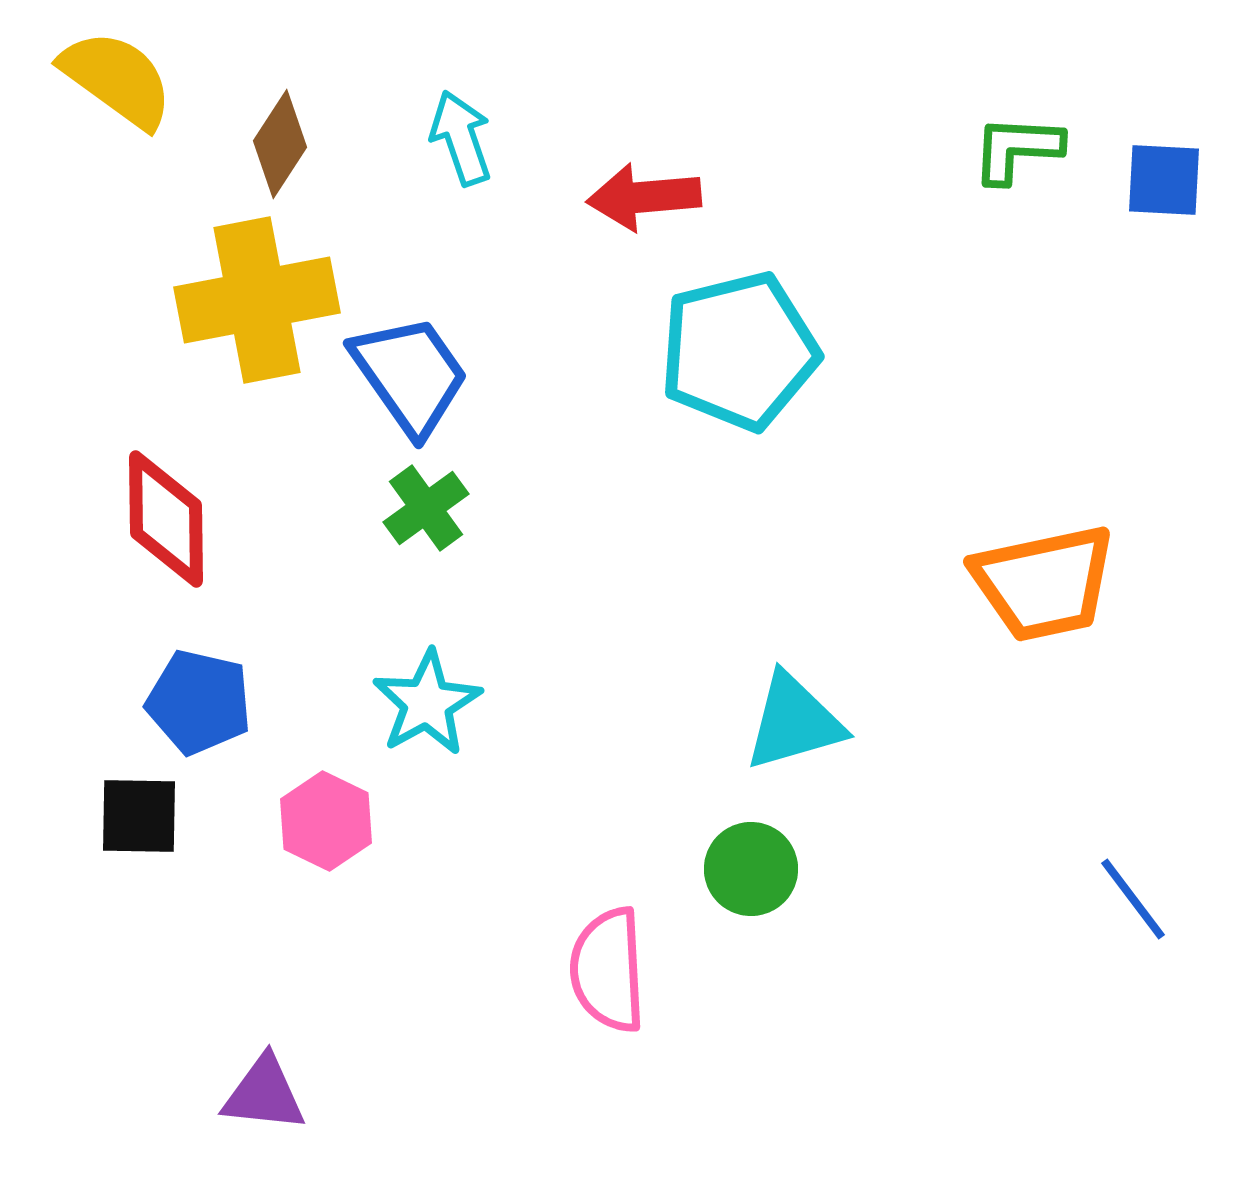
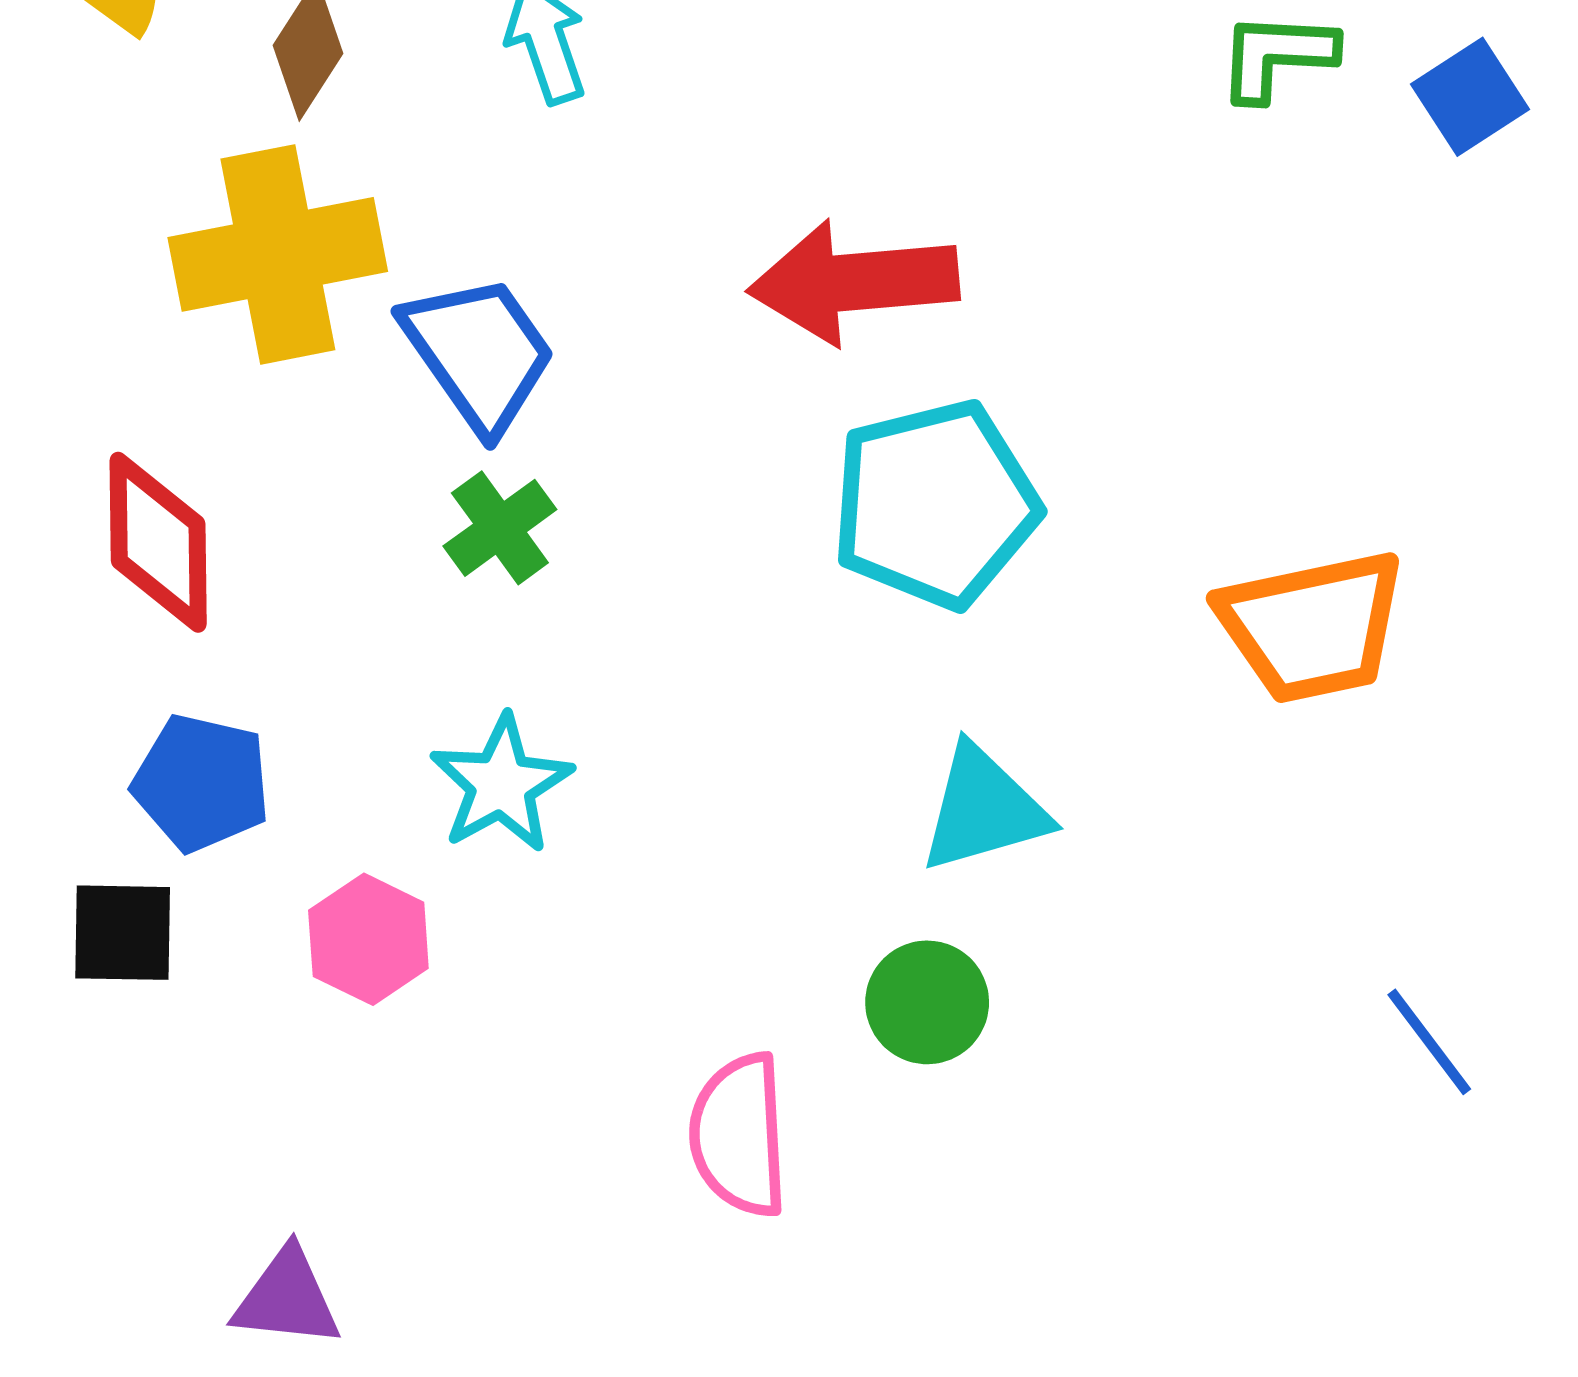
blue square: (1164, 180) -> (1470, 97), turned -36
red arrow: (644, 197) -> (854, 282), moved, size x1.4
cyan pentagon: (739, 351) -> (935, 504), moved

